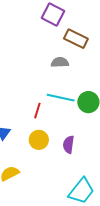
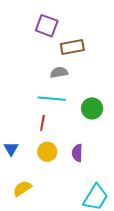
brown rectangle: (76, 39) -> (72, 47), turned -30
cyan line: (61, 98) -> (52, 99), moved

